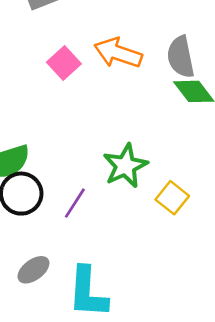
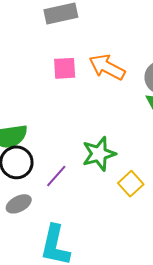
pink square: (64, 63) -> (65, 68), turned 30
gray ellipse: (33, 270) -> (19, 204), moved

